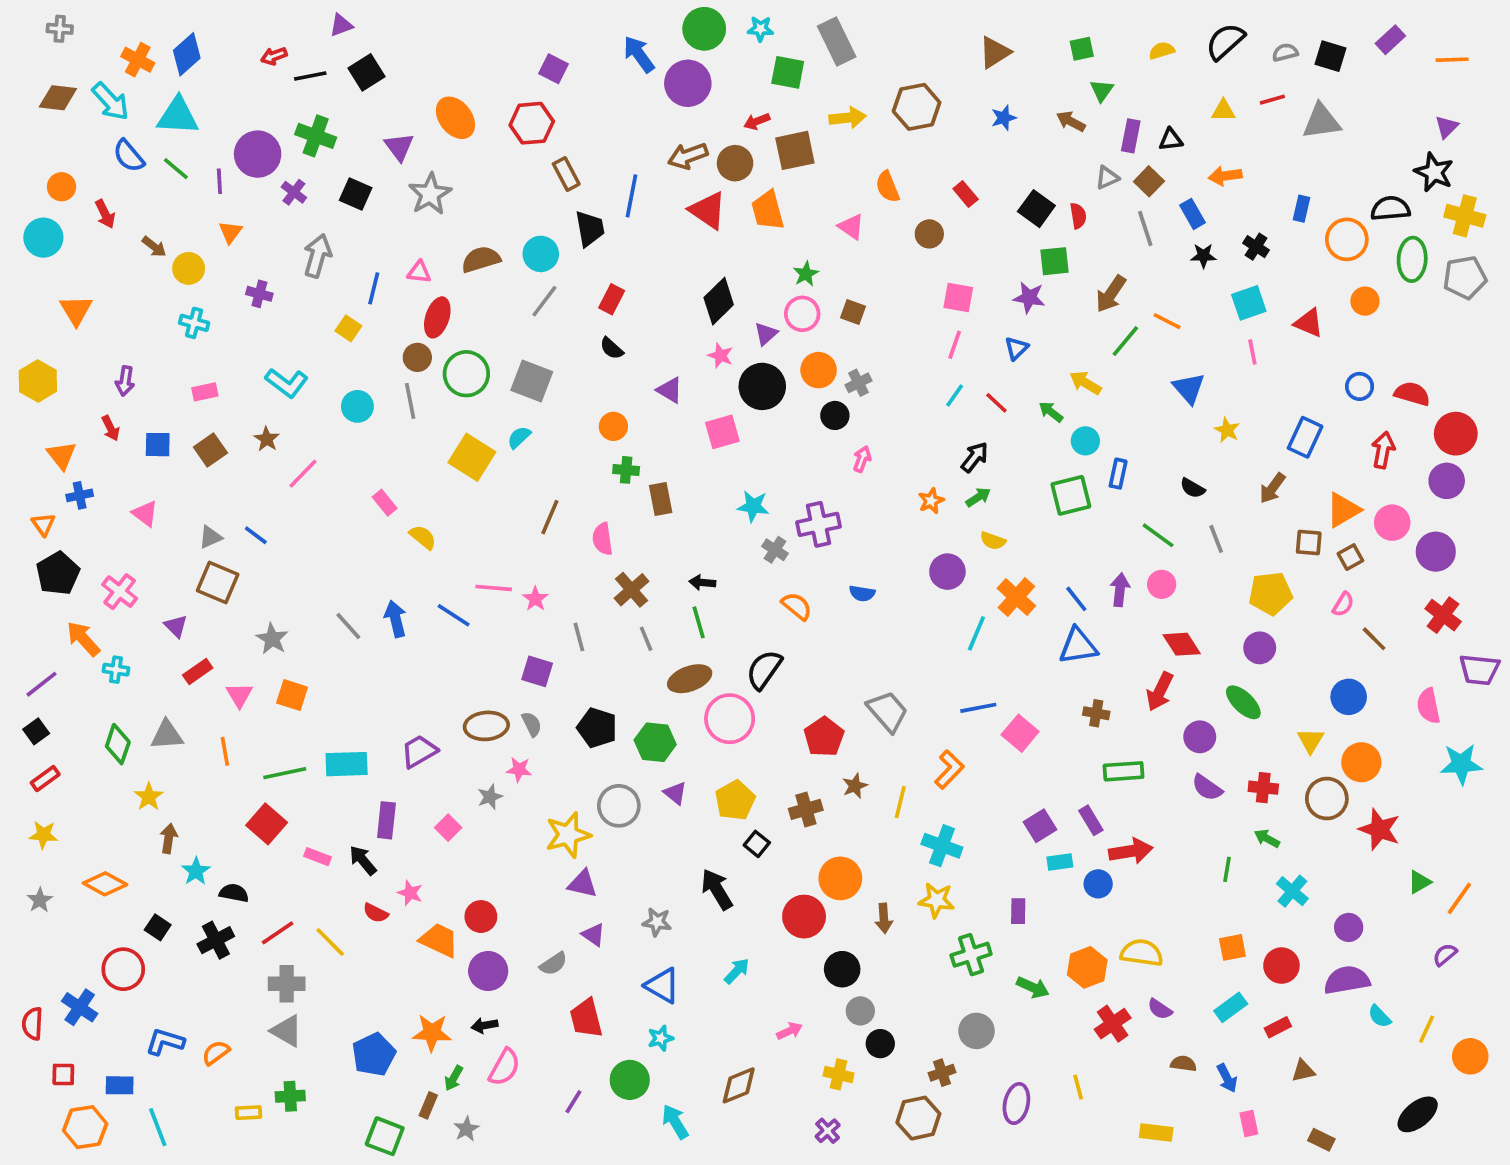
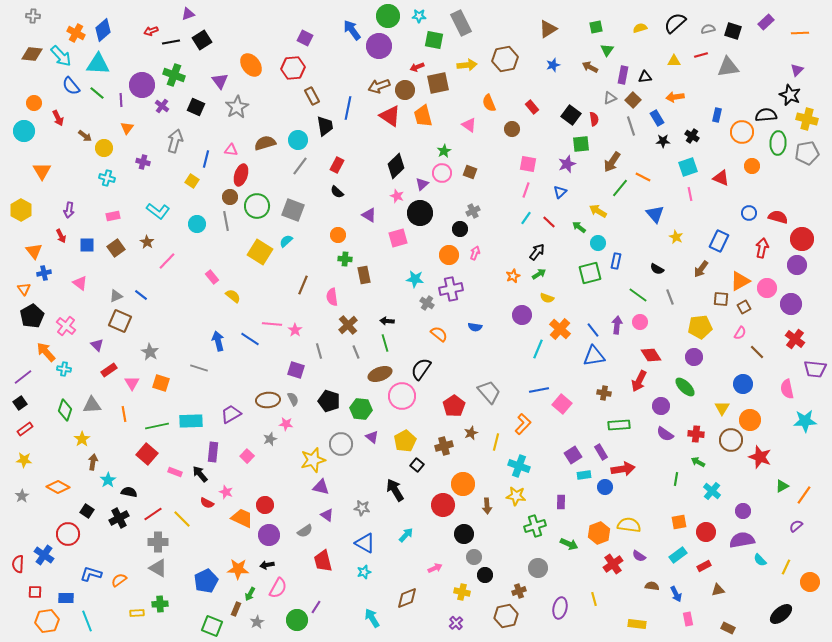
purple star: (1029, 297) -> (567, 164), turned -30
orange circle: (819, 370) -> (449, 255), moved
gray line: (348, 626) -> (199, 368), moved, turned -30
green circle: (630, 1080) -> (297, 620), moved

